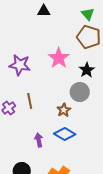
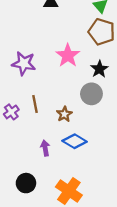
brown star: (64, 110) -> (64, 114), moved

